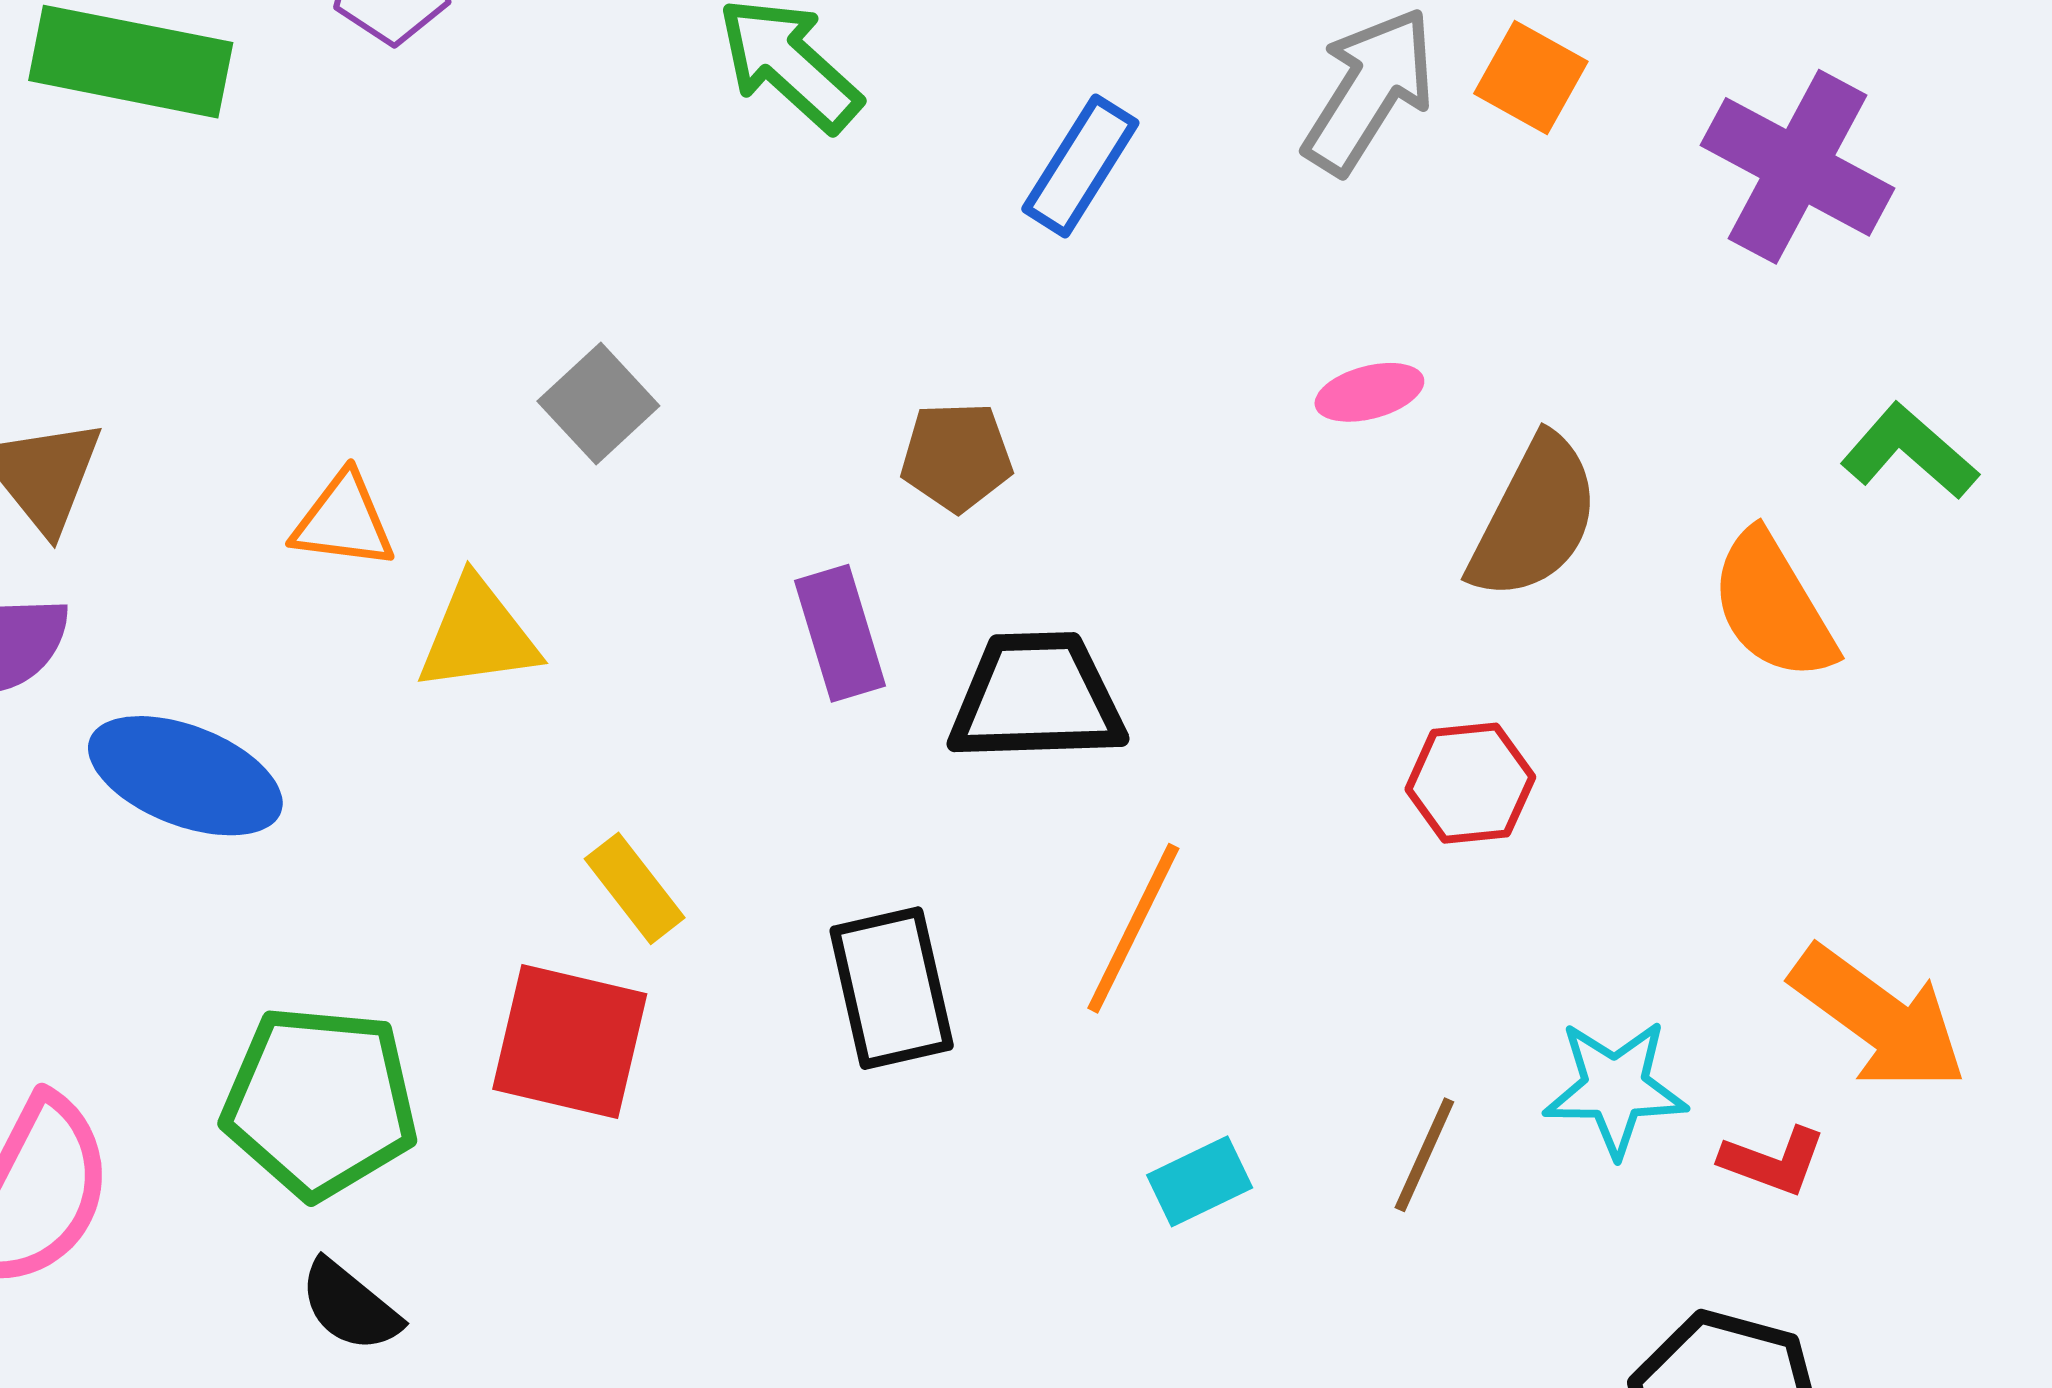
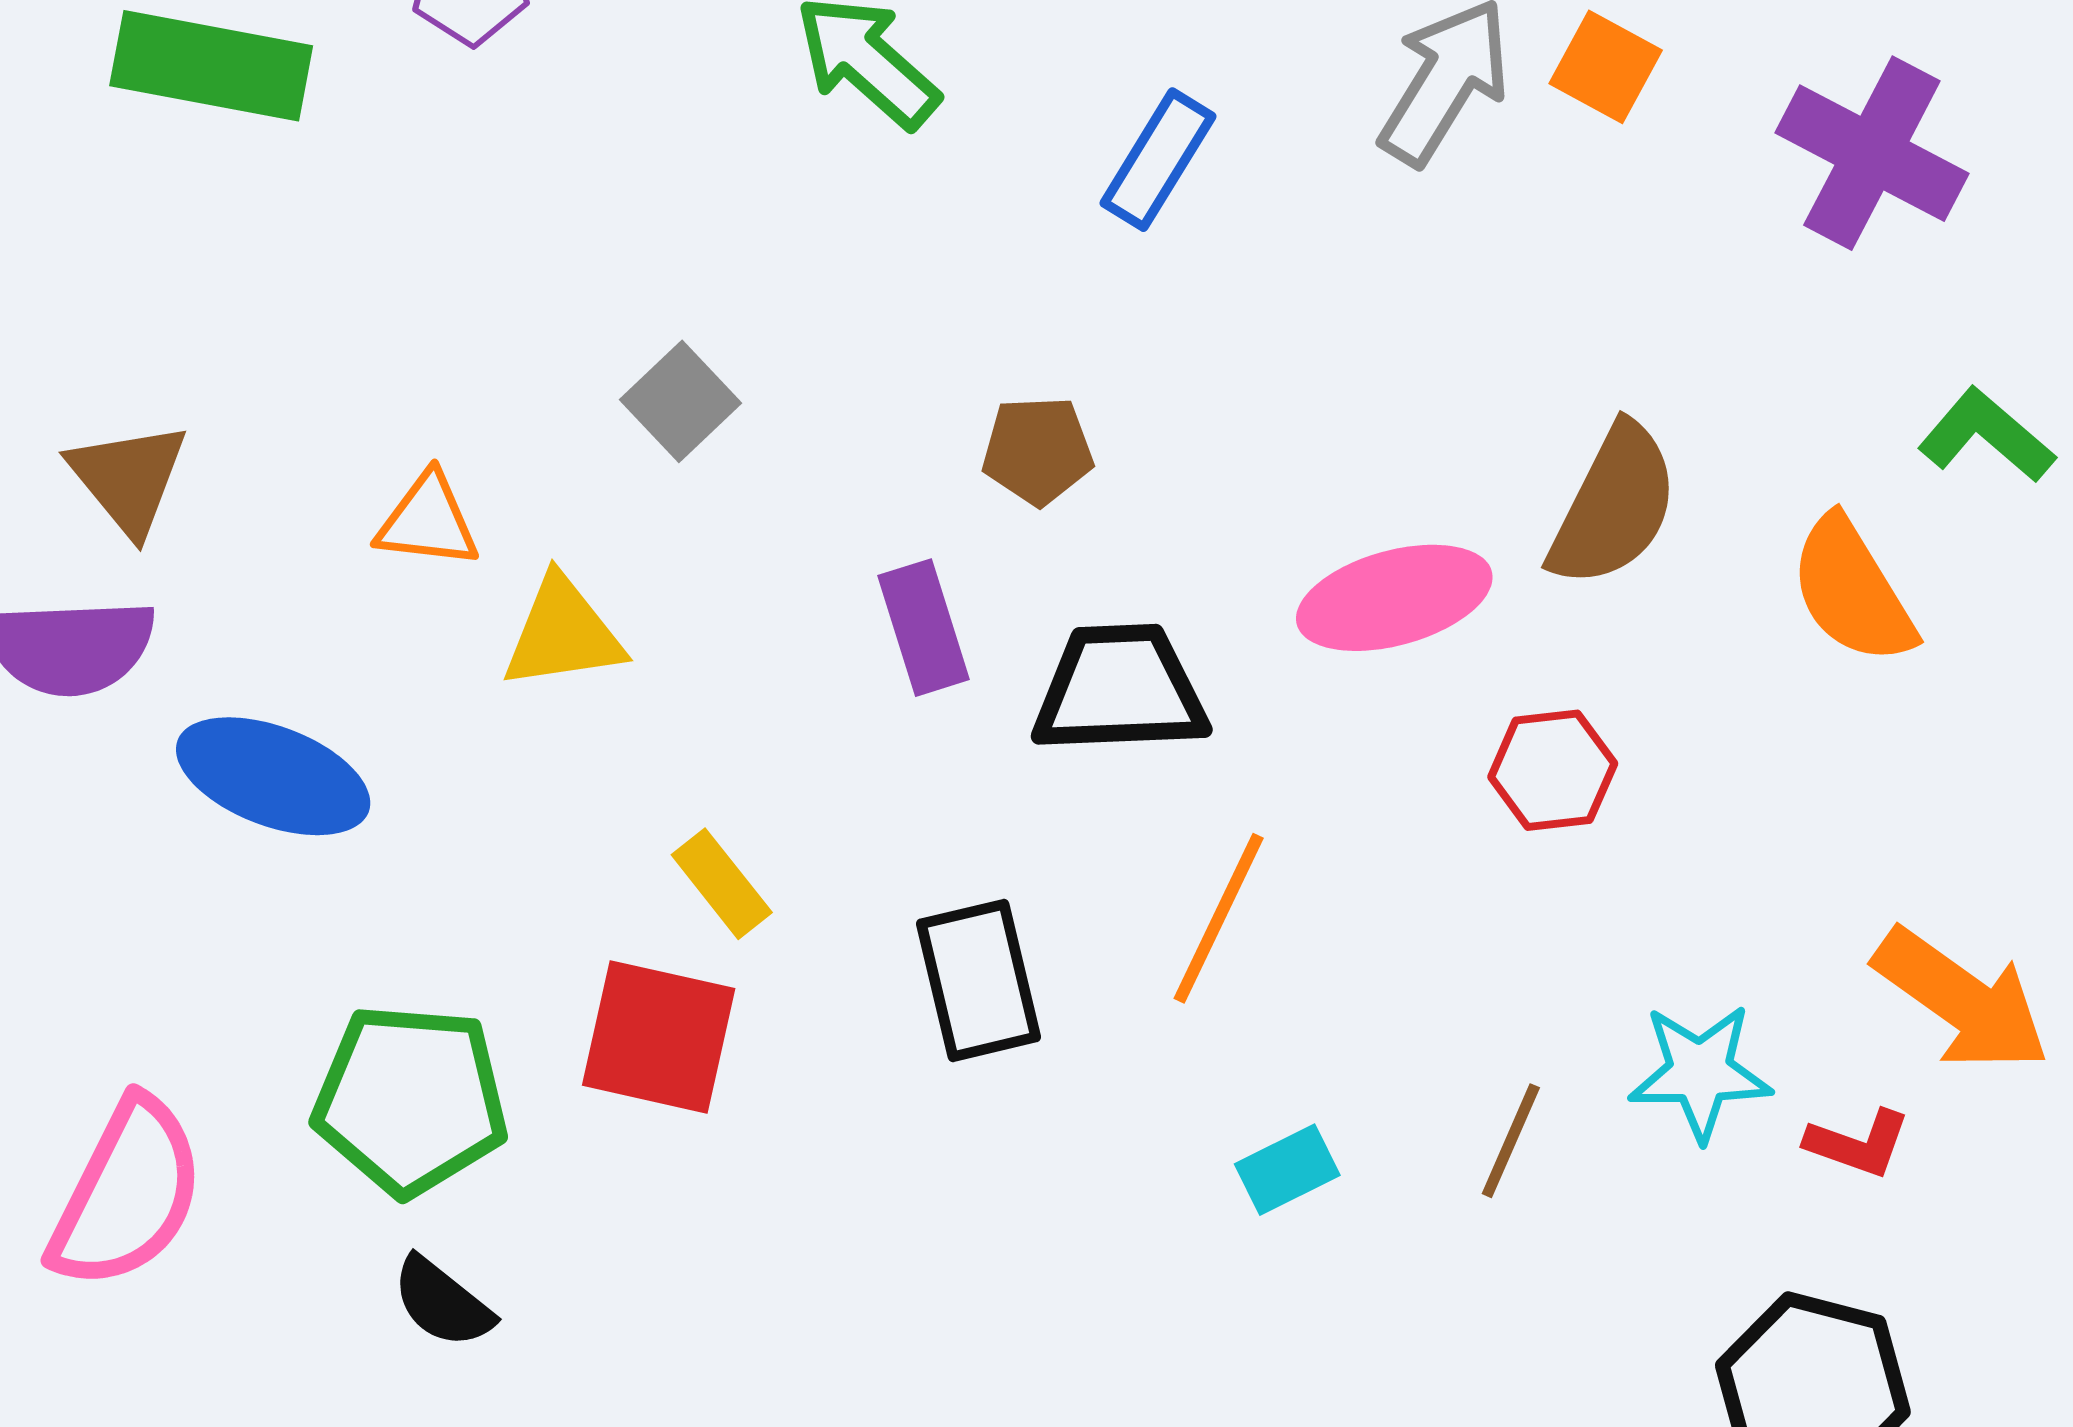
pink ellipse: (1369, 392) -> (1394, 598), moved, size x1.8

